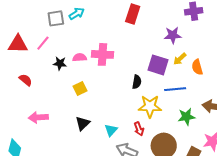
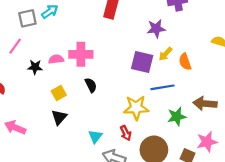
black semicircle: (137, 82) -> (91, 85), moved, turned -32
pink arrow: (38, 117) -> (15, 127), turned 30
black triangle: (83, 123) -> (59, 117), moved

